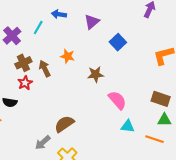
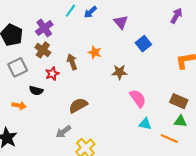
blue arrow: (59, 14) -> (90, 12), turned -56
purple triangle: (92, 22) -> (121, 22), turned -35
cyan line: (38, 28) -> (70, 11), moved
brown cross: (23, 63) -> (43, 50), moved, turned -35
brown semicircle: (64, 124) -> (78, 105), moved

